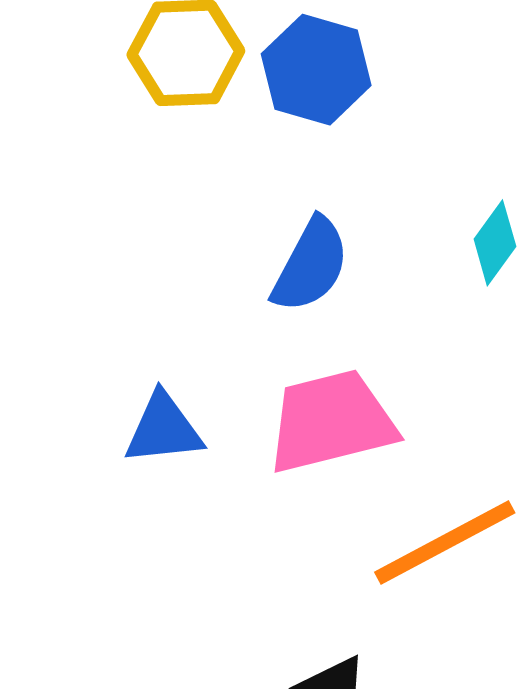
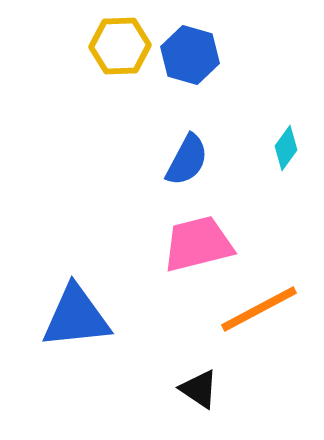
blue triangle: (164, 429) -> (76, 317), moved, size x1.6

